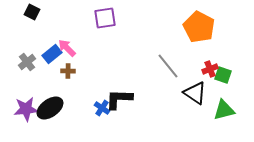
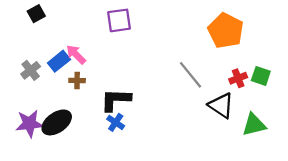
black square: (32, 12) -> (36, 14), turned 35
green square: (223, 75) -> (261, 76), moved
black L-shape: (119, 99) -> (116, 100), moved

